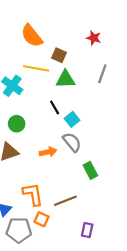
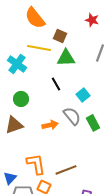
cyan square: (72, 119) -> (83, 95), moved
green rectangle: (90, 170) -> (93, 123), moved

